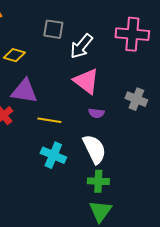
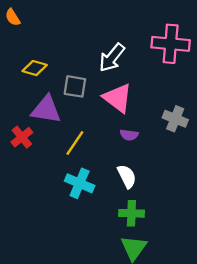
gray square: (53, 29) -> (75, 86), moved
yellow line: (49, 120) -> (75, 143), turned -65
white semicircle: (94, 149) -> (127, 176), size x0.7

